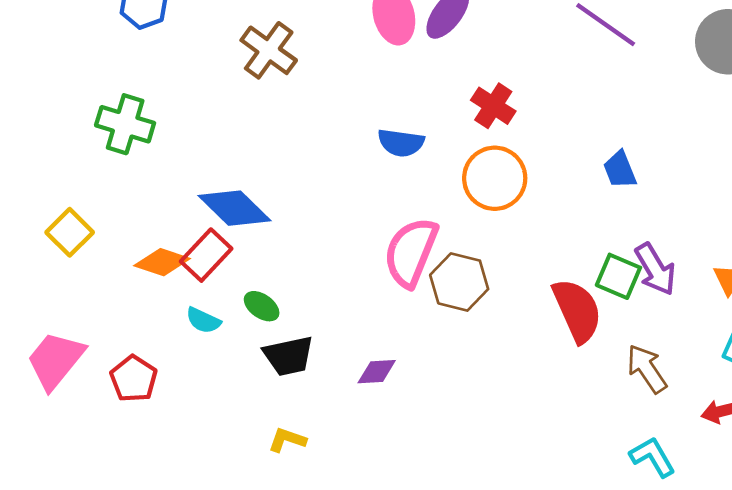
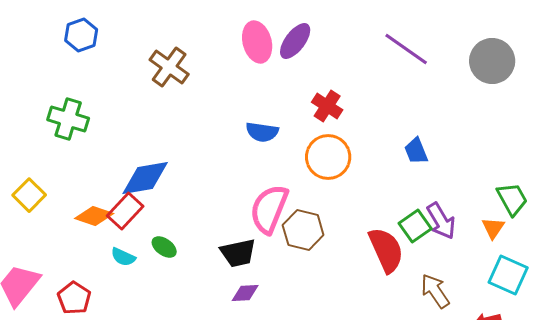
blue diamond: (235, 208) -> (145, 178), turned -54
green square: (618, 276) -> (415, 226), turned 32
black trapezoid: (289, 356) -> (238, 253), moved

